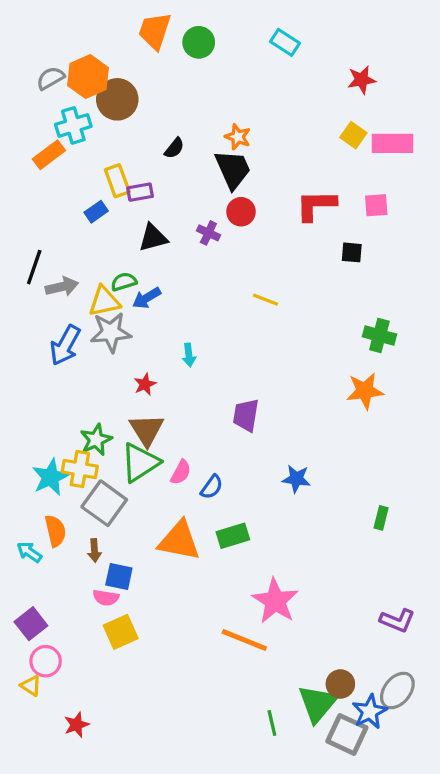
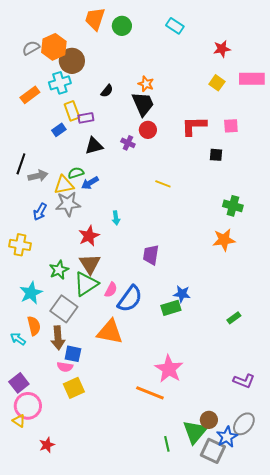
cyan cross: (73, 125) -> (60, 83), moved
pink rectangle: (392, 143) -> (252, 79), moved
blue arrow: (65, 345) -> (40, 212), size x0.7
red star: (145, 384) -> (89, 236), size x1.5
yellow cross: (80, 469) -> (20, 245), moved
blue semicircle: (212, 487) -> (130, 299), size x1.8
green rectangle: (381, 518) -> (234, 318), turned 40
green rectangle: (233, 536) -> (171, 308), moved
brown arrow: (94, 550) -> (58, 338), size x1.6
pink circle: (46, 661) -> (28, 406), size x1.4

